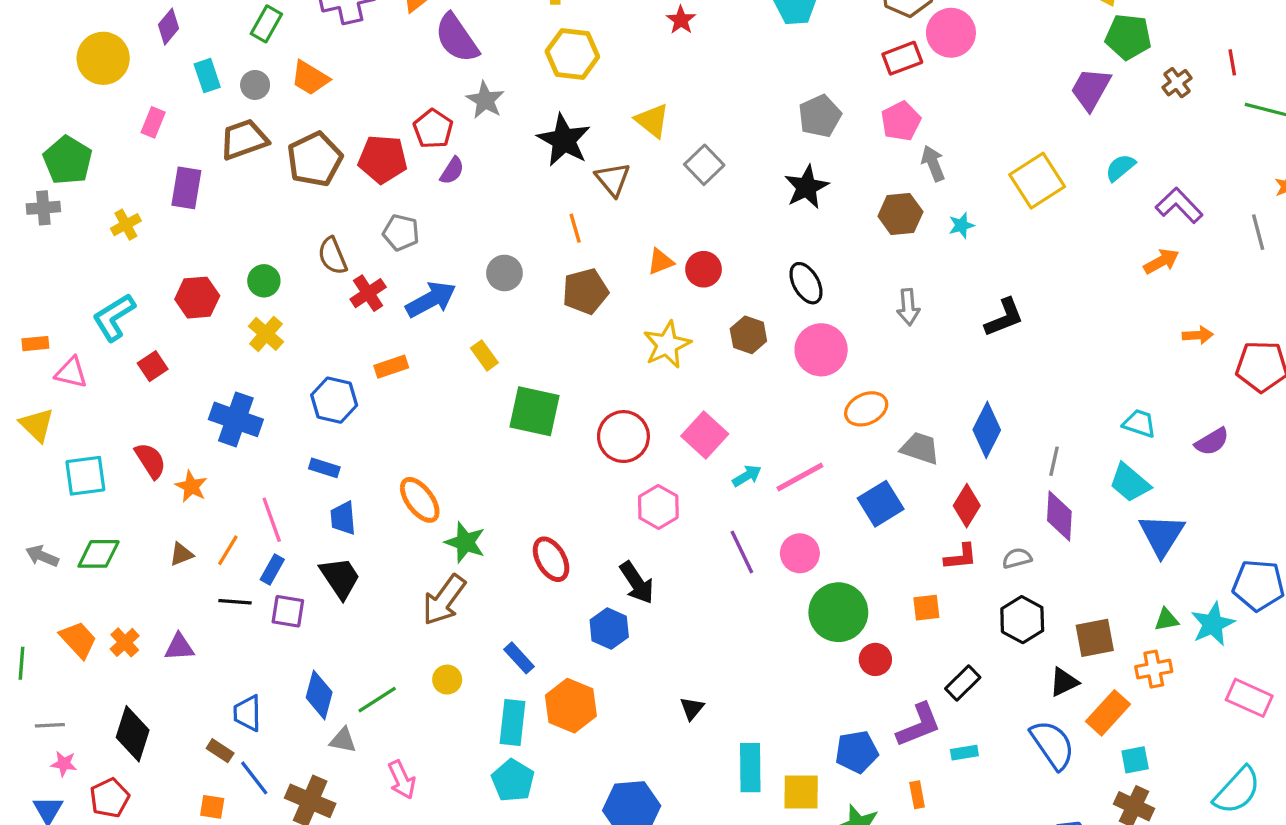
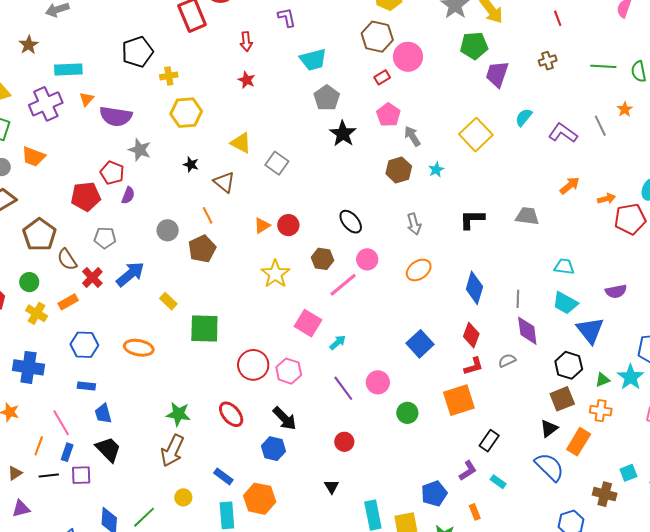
green pentagon: (1128, 37) -> (474, 46), moved
purple semicircle: (457, 38) -> (116, 116), turned -36
red rectangle: (902, 58) -> (382, 77), size x0.7
red line: (1232, 62) -> (558, 18), moved
brown cross: (1177, 83) -> (548, 61), turned 30
gray pentagon: (820, 116) -> (327, 98), moved
black star: (564, 140) -> (191, 164), size x0.5
brown pentagon: (315, 159) -> (39, 235), moved
black star: (807, 187) -> (343, 134), moved
gray line: (1258, 232) -> (600, 126), moved
orange arrow: (1161, 261) -> (570, 186), moved
gray circle: (504, 273) -> (168, 230), moved
brown pentagon: (585, 291) -> (202, 249), moved
black L-shape: (1004, 318) -> (472, 219), turned -148
orange arrow: (1198, 335) -> (606, 199), moved
pink circle: (821, 350) -> (367, 259), size x0.7
orange rectangle: (391, 367) -> (68, 302), moved
orange ellipse: (866, 409) -> (419, 270), moved
red circle: (623, 437) -> (253, 365), moved
purple semicircle: (1212, 442) -> (616, 291), moved, turned 30
gray trapezoid: (920, 448) -> (527, 216), moved
pink line: (800, 477) -> (343, 285), moved
orange ellipse: (420, 500) -> (139, 348), moved, turned -32
brown triangle: (181, 554) -> (15, 473), moved
orange square: (926, 608) -> (459, 400), size x1.8
green circle: (838, 612) -> (407, 413), size x0.6
black hexagon: (1022, 620) -> (569, 365), moved
red circle: (875, 659) -> (344, 442), moved
orange cross: (1154, 669) -> (601, 411), turned 30
purple L-shape: (919, 725) -> (468, 471), size x0.7
cyan rectangle: (964, 753) -> (498, 482), turned 56
cyan square: (1135, 760) -> (628, 473), moved

